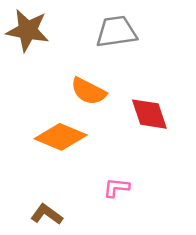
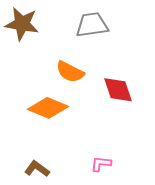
pink L-shape: (116, 188) -> (101, 164), moved

